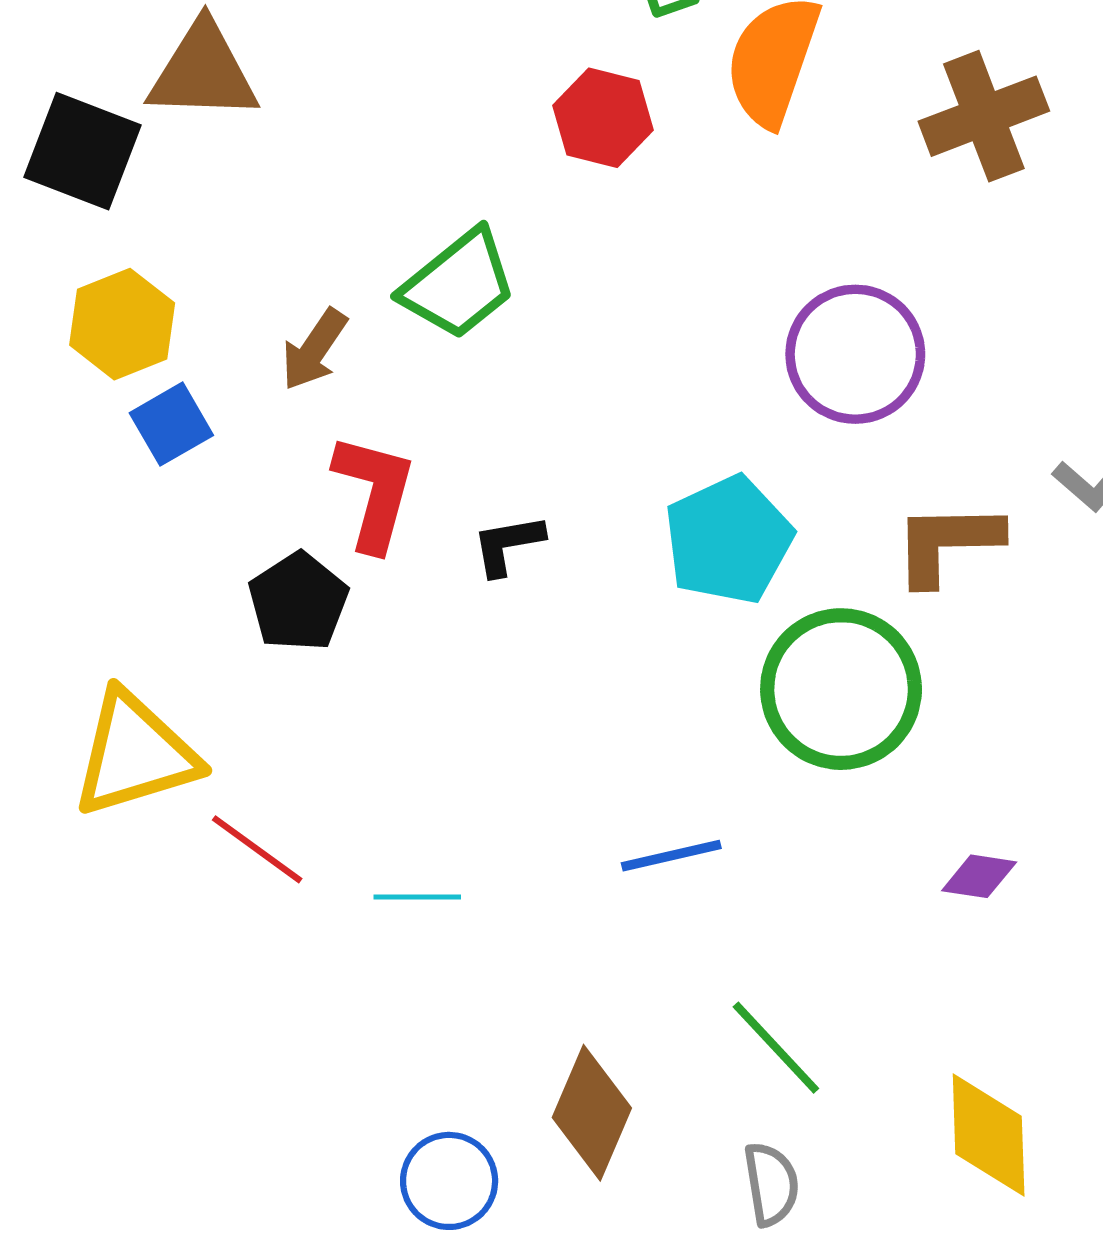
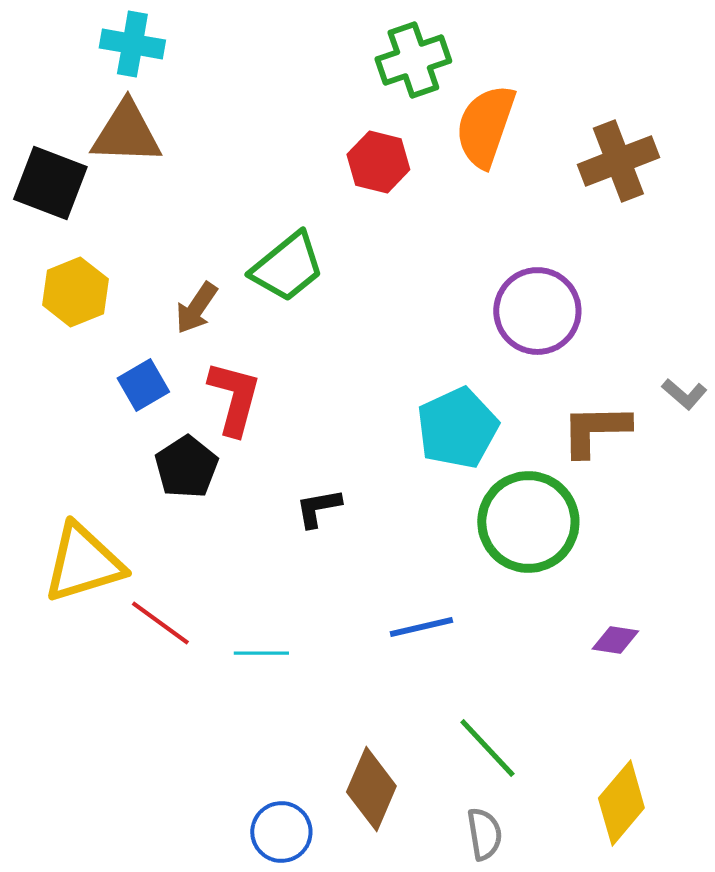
blue square: (171, 424) -> (143, 385), moved
black L-shape: (508, 545) -> (318, 508), moved
yellow diamond: (989, 1135) -> (621, 803), turned 42

